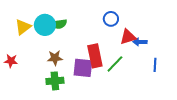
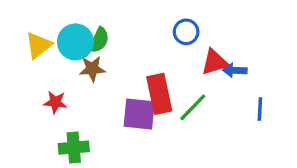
green semicircle: (59, 24) -> (99, 40), turned -56
brown star: (55, 58) -> (92, 69), moved
red star: (11, 61) -> (55, 102), moved
green cross: (55, 81) -> (74, 148), moved

